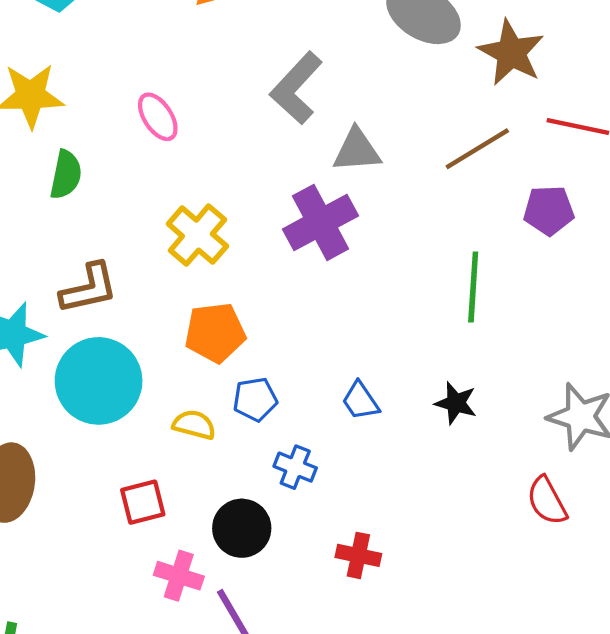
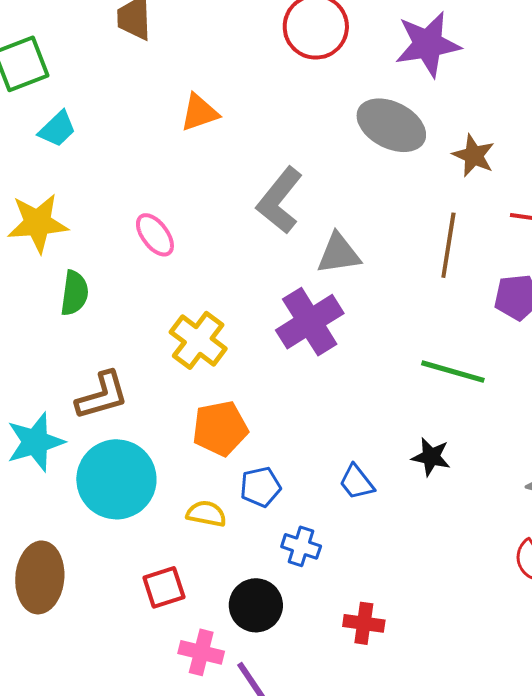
brown star: (511, 53) -> (474, 155), size x0.7
brown line: (477, 149) -> (448, 245), turned -46
green line: (473, 287) -> (453, 372), turned -74
black star: (456, 403) -> (431, 457), moved

